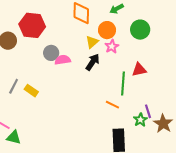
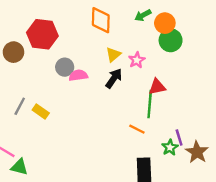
orange circle: (107, 30) -> (165, 23), moved
red triangle: (139, 70) -> (157, 87), moved

